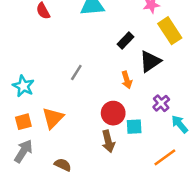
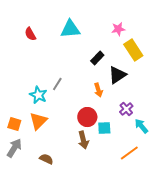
cyan star: (23, 86) -> (38, 95), moved
orange square: (23, 122) -> (14, 124), turned 32

